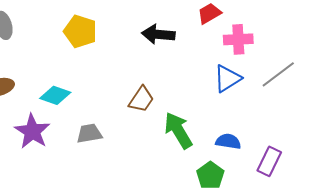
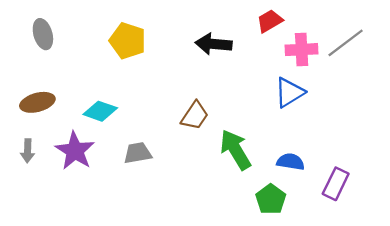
gray line: (278, 74) -> (346, 43), moved

